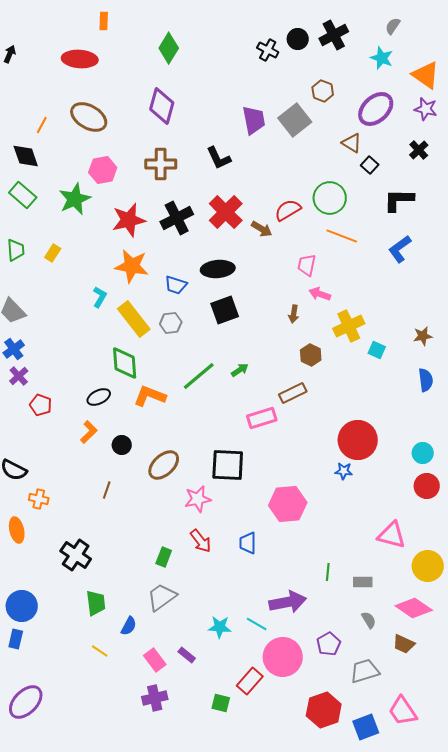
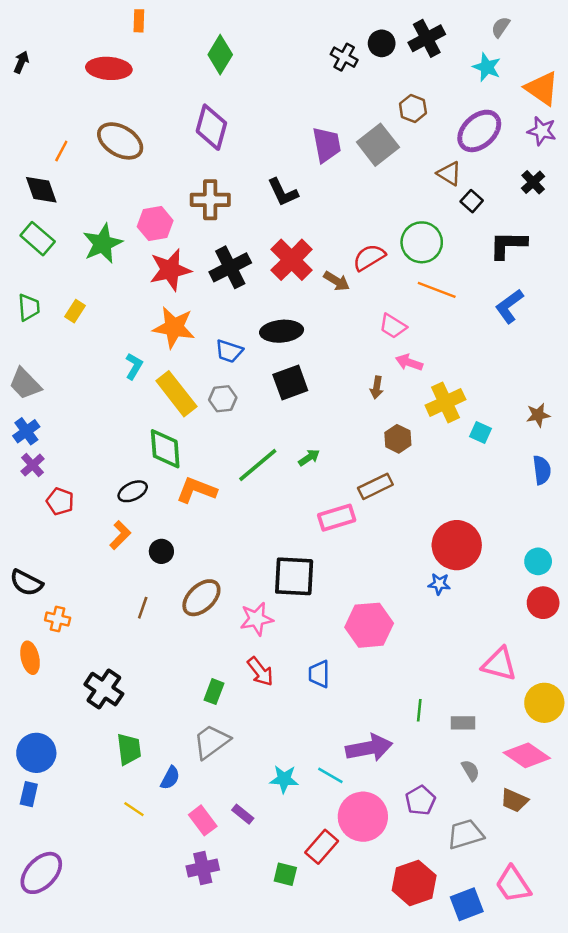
pink hexagon: (103, 170) -> (155, 224), moved
pink trapezoid: (307, 265) -> (393, 326), turned -70
brown ellipse: (164, 465) -> (201, 598), moved

